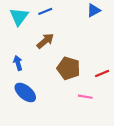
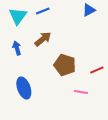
blue arrow: (18, 63) -> (17, 48), moved
blue ellipse: (25, 92) -> (24, 88), turned 30

